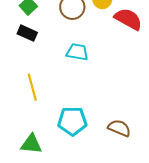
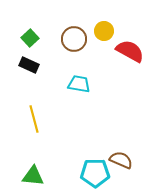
cyan pentagon: (72, 121) -> (95, 173), moved

